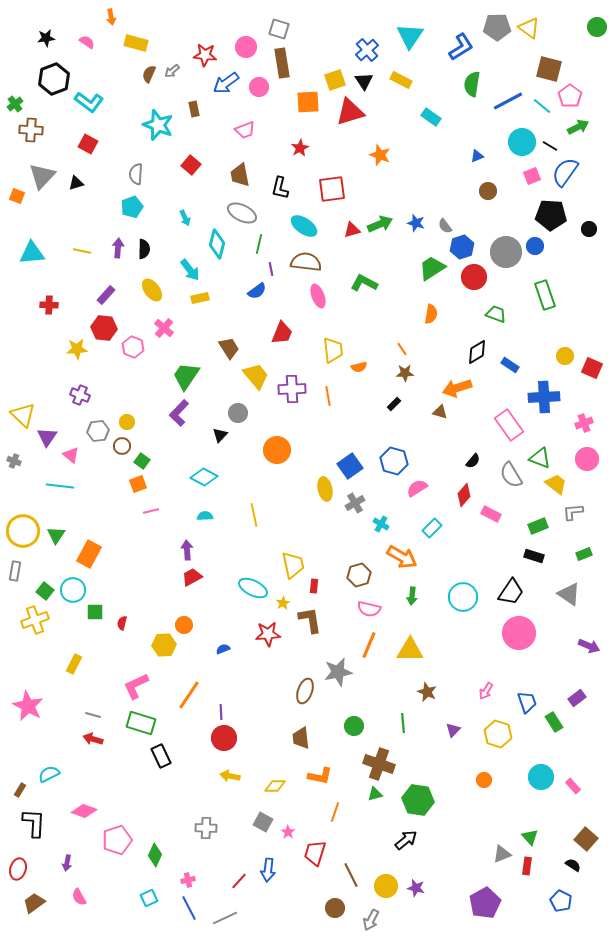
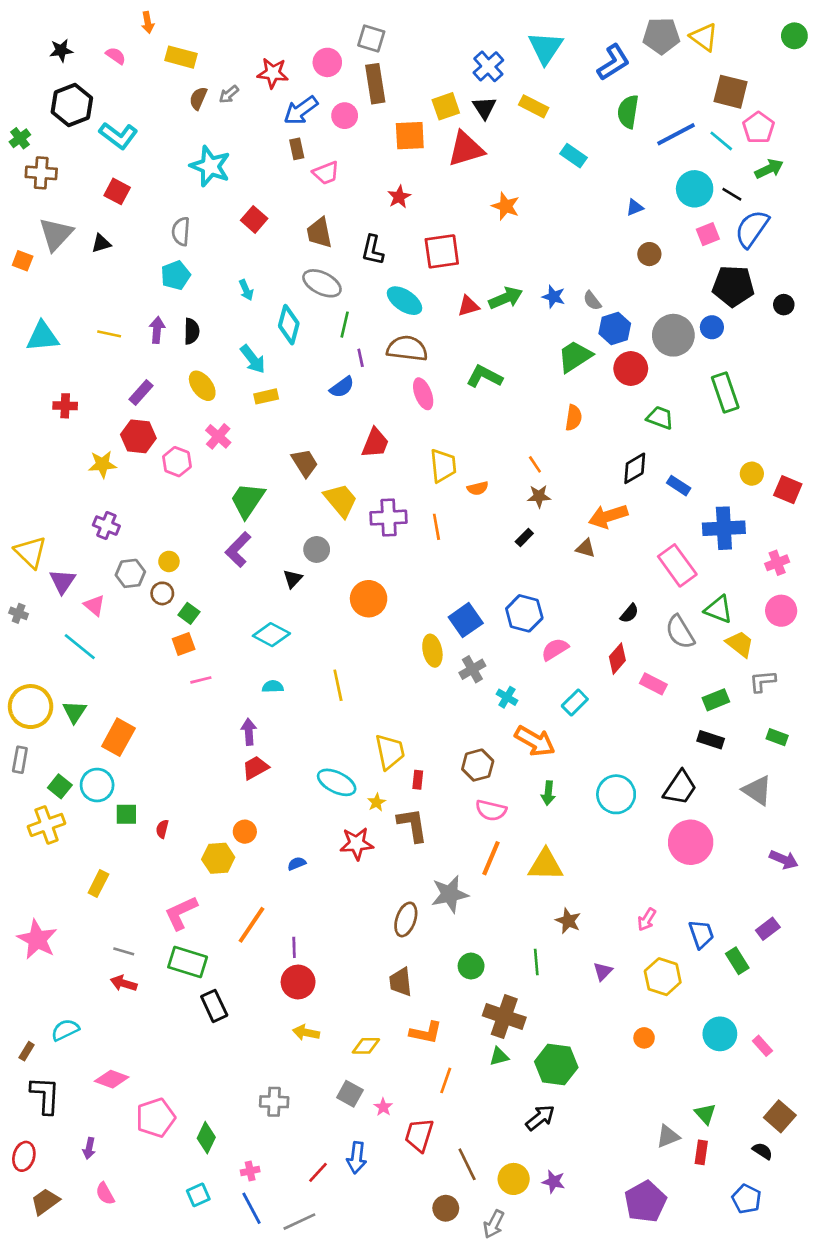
brown rectangle: (194, 109) -> (297, 149), moved
cyan line: (60, 486) -> (80, 647), turned 32
green rectangle: (584, 554) -> (777, 737), turned 42

